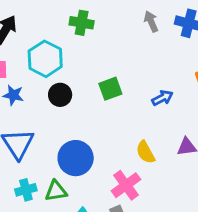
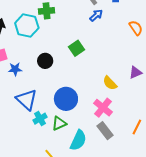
cyan hexagon: (45, 59) -> (27, 25), moved
blue arrow: (162, 98) -> (96, 15), moved
cyan cross: (26, 190) -> (40, 119), moved

